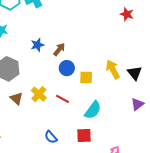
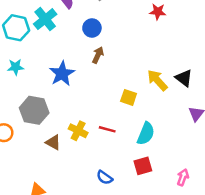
blue star: (37, 45) -> (62, 74), size x1.5
brown arrow: (59, 49) -> (98, 55), moved
blue circle: (67, 68) -> (92, 28), moved
yellow square: (86, 77) -> (129, 97), turned 32

